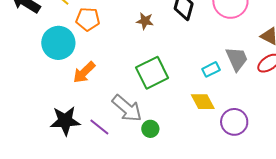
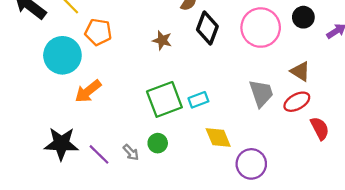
cyan rectangle: (211, 69) -> (198, 100), moved
gray arrow: (127, 108) -> (131, 152), moved, size x0.5
green circle: (150, 129) -> (158, 143), moved

